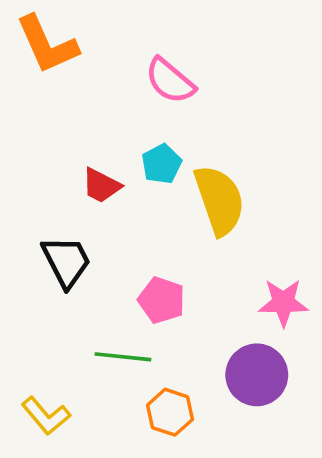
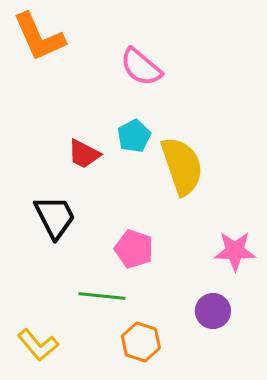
purple circle: (257, 375) -> (213, 311), size x0.7

